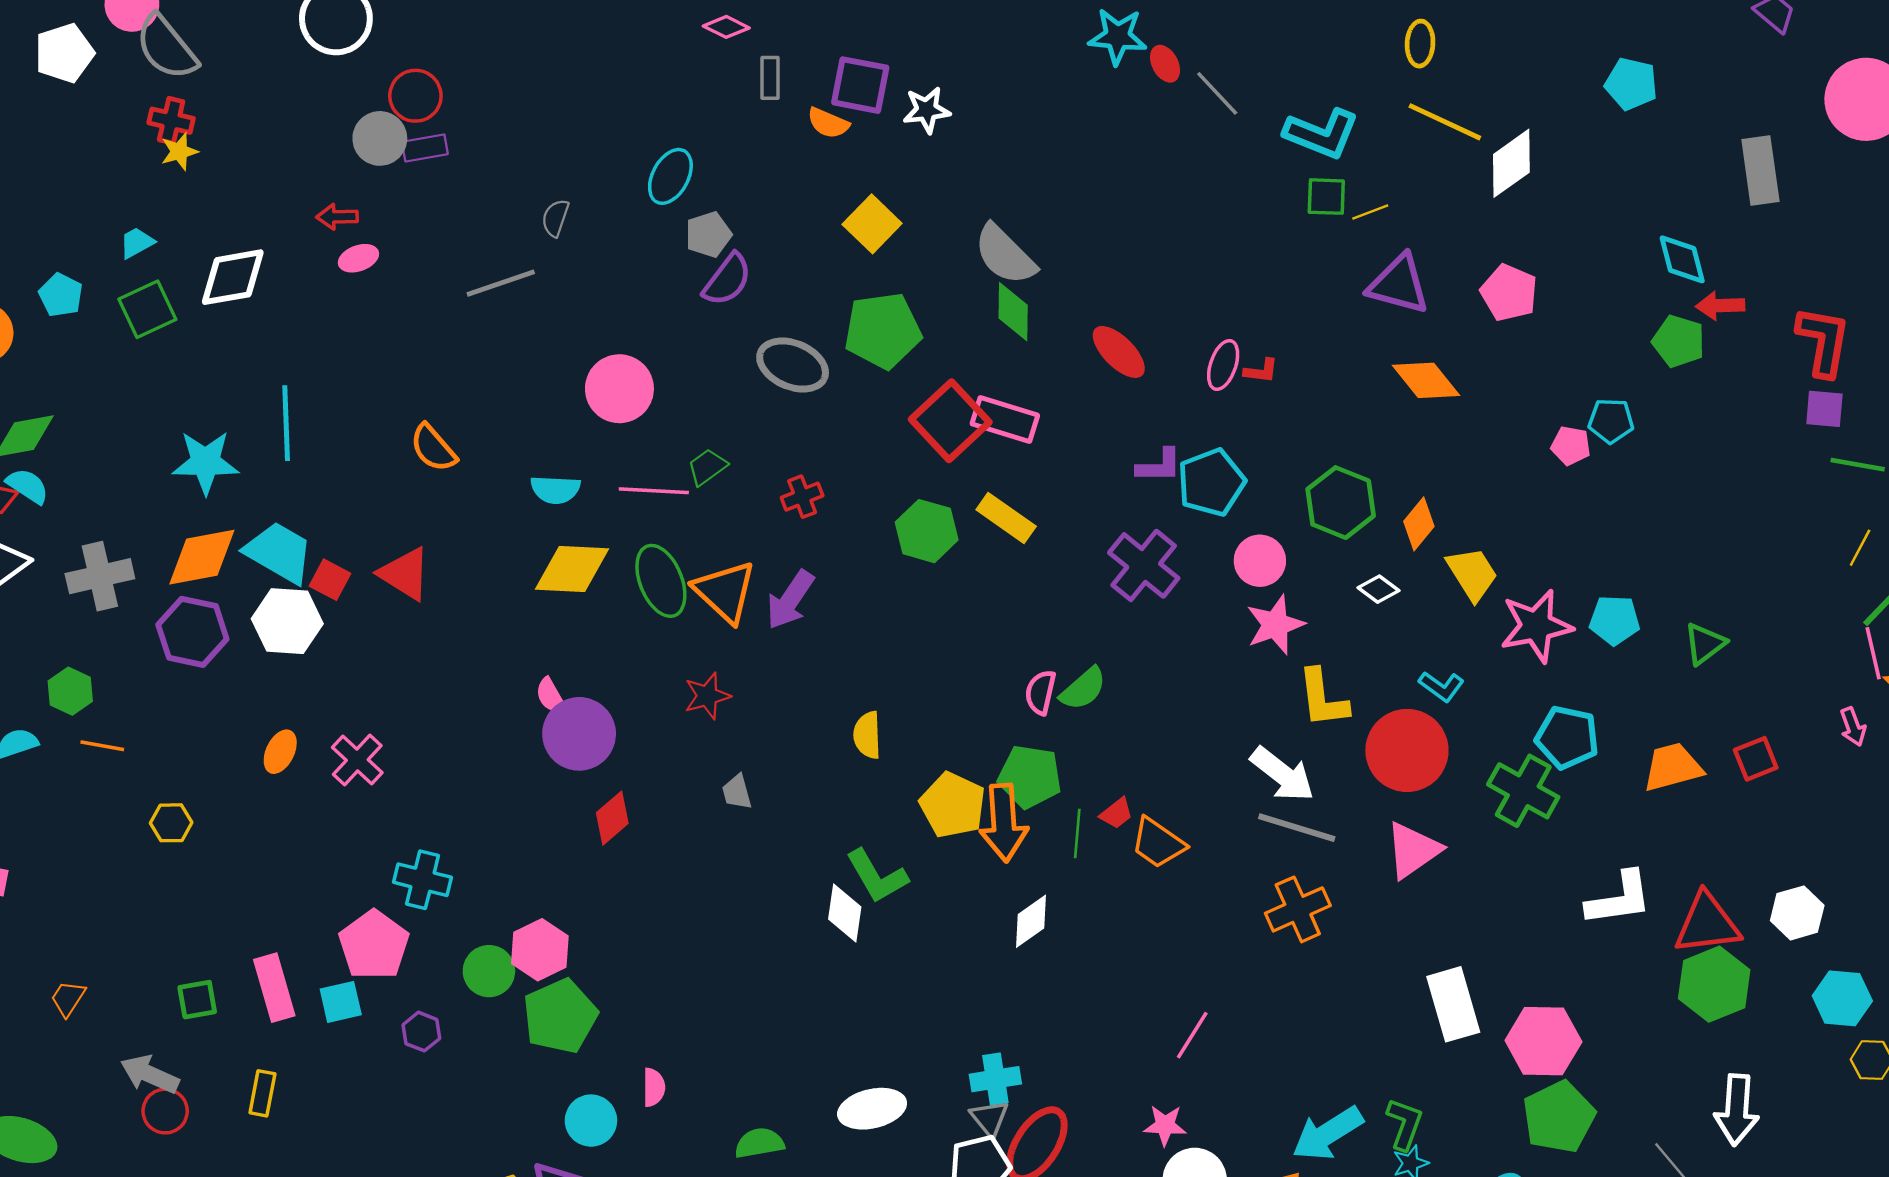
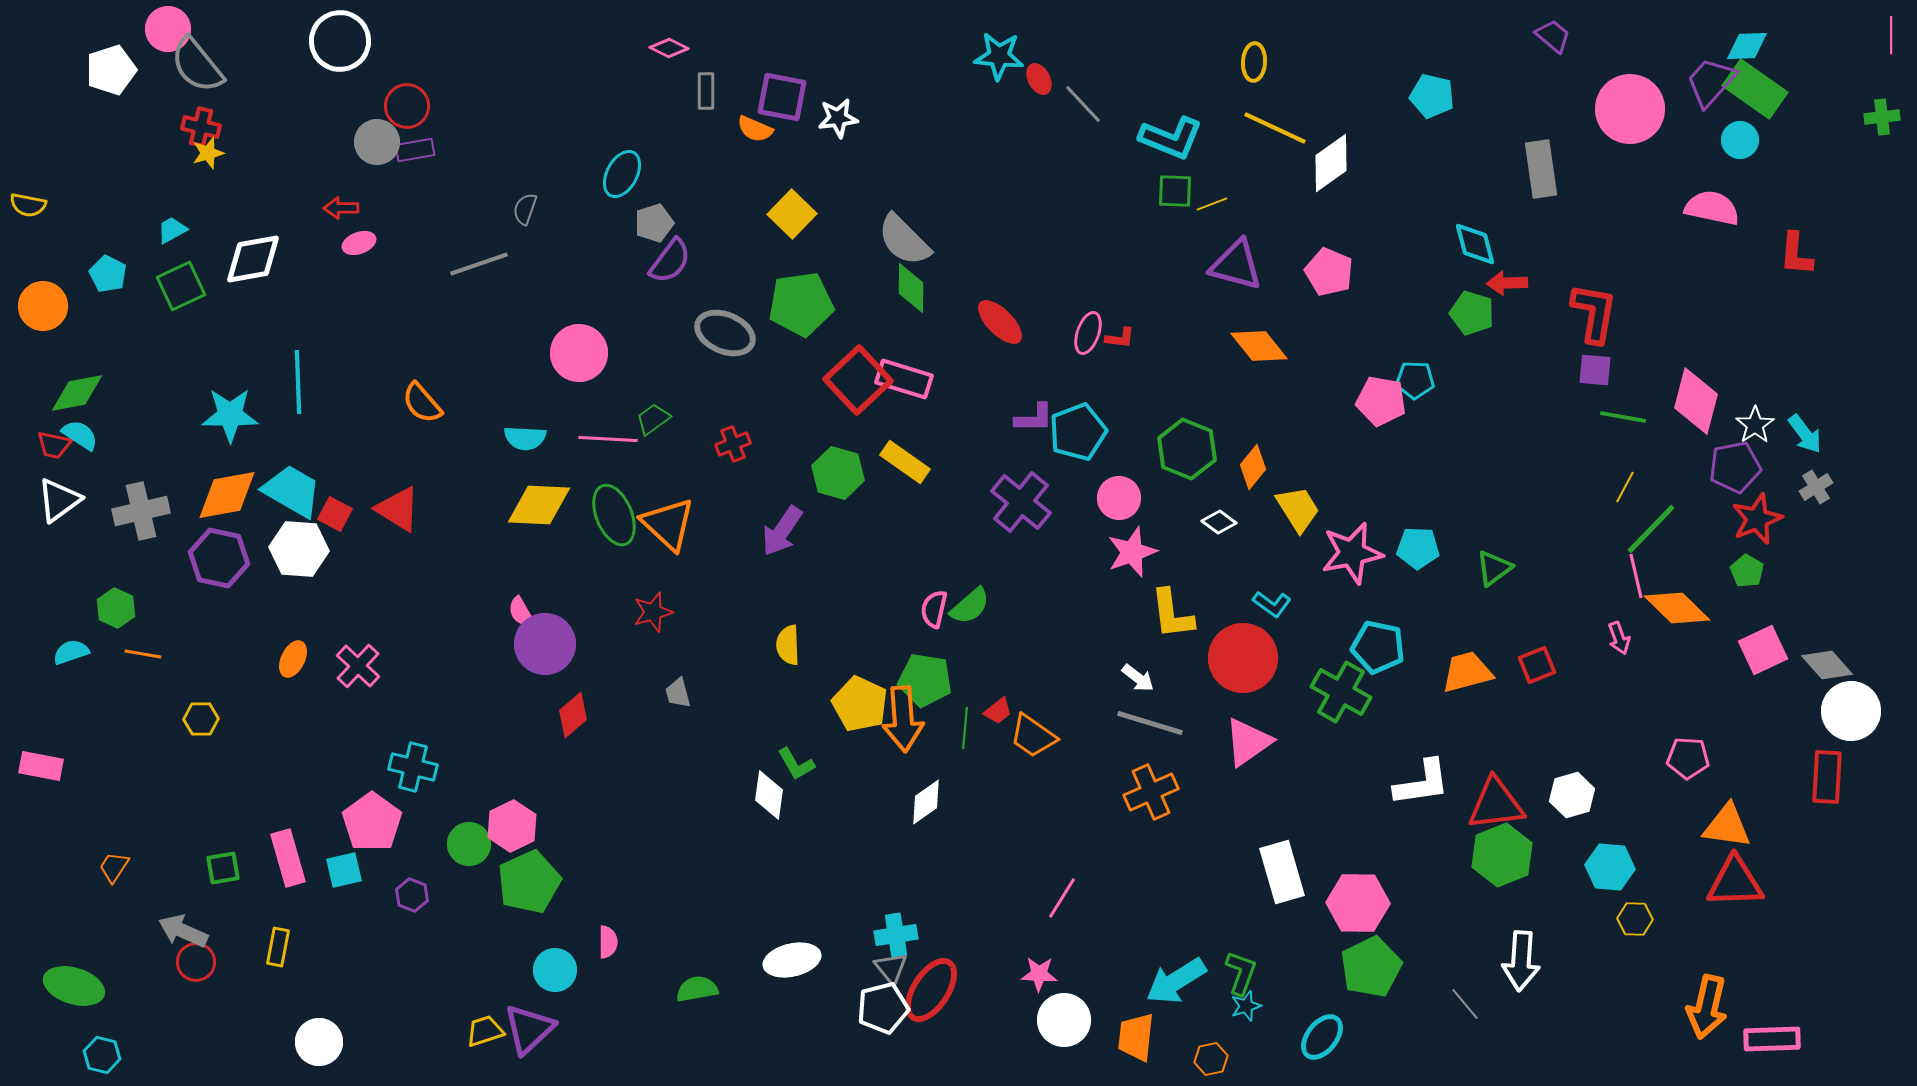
pink pentagon: (1571, 446) -> (1381, 401), size x1.5
purple arrow: (790, 600) -> (782, 531), moved
white arrow: (1282, 774) -> (1138, 678), size x0.6
green L-shape: (877, 876) -> (796, 764), size x0.7

